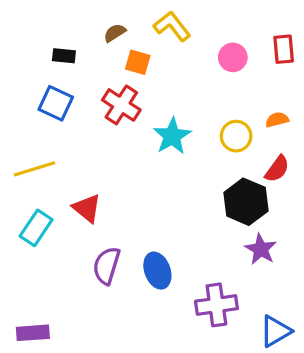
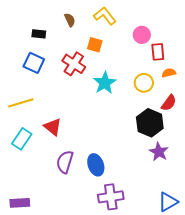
brown semicircle: (115, 33) -> (70, 20), turned 96
red rectangle: (284, 49) -> (158, 52), moved
orange square: (138, 62) -> (95, 45), moved
purple cross: (216, 305) -> (111, 197), moved

